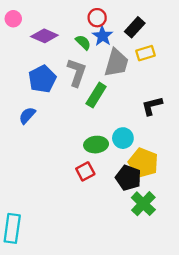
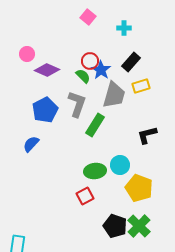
red circle: (97, 18) -> (90, 61), moved
pink circle: (13, 19) -> (27, 54), moved
black pentagon: (128, 178) -> (115, 226), moved

